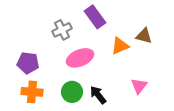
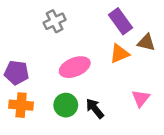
purple rectangle: (95, 17) -> (121, 21), moved
gray cross: (62, 30) -> (55, 21), moved

